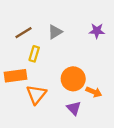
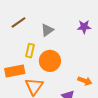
brown line: (23, 33) -> (18, 22), moved
orange circle: (73, 79) -> (50, 61), moved

